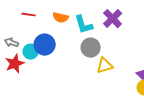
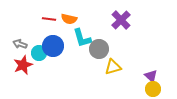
red line: (29, 15) -> (49, 19), moved
cyan L-shape: (84, 25) -> (82, 38), moved

